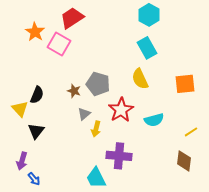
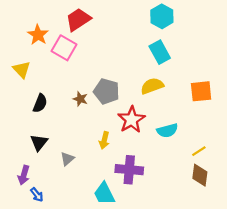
yellow semicircle: (140, 79) -> (152, 86), turned 95
yellow triangle: (20, 109) -> (22, 70), moved
gray triangle: (84, 114) -> (67, 159), moved
yellow line: (191, 132) -> (199, 151), moved

